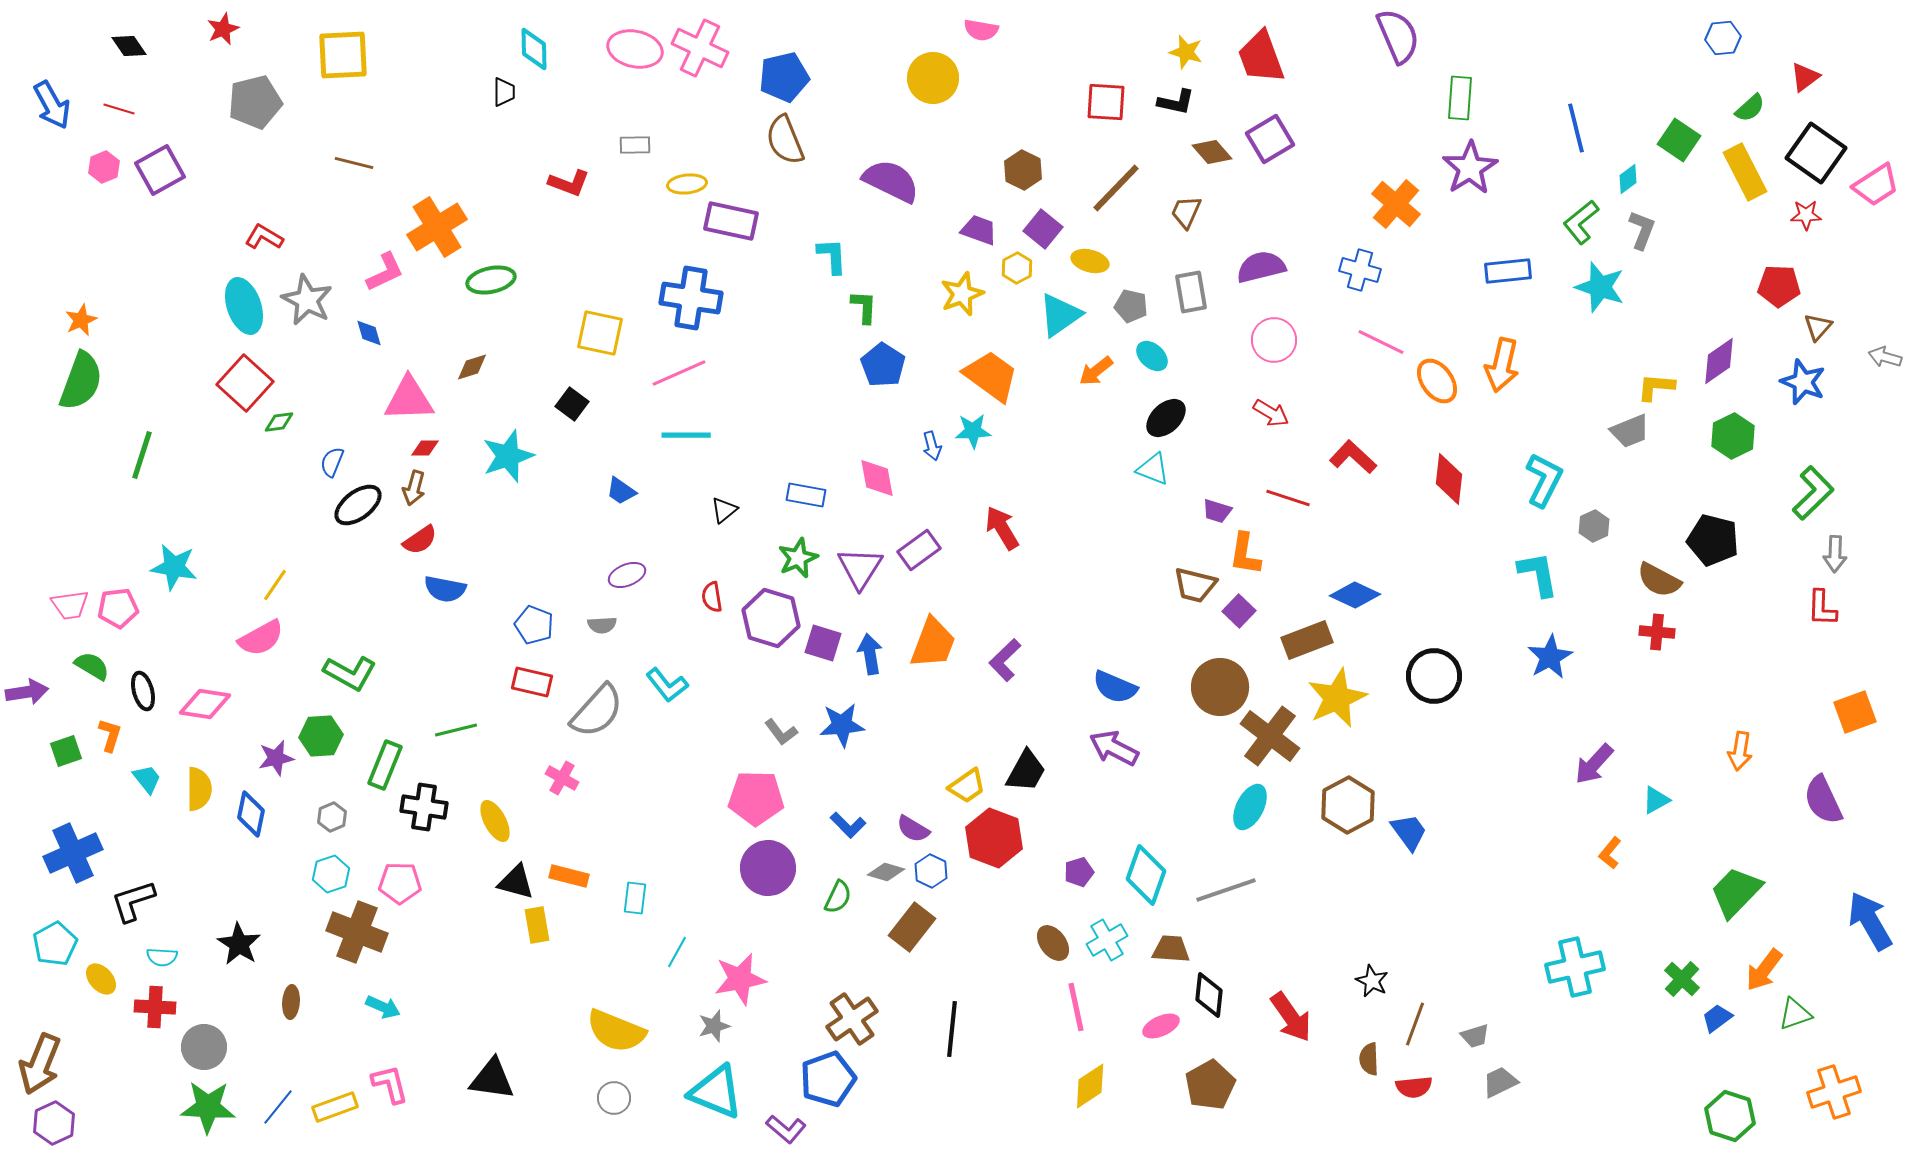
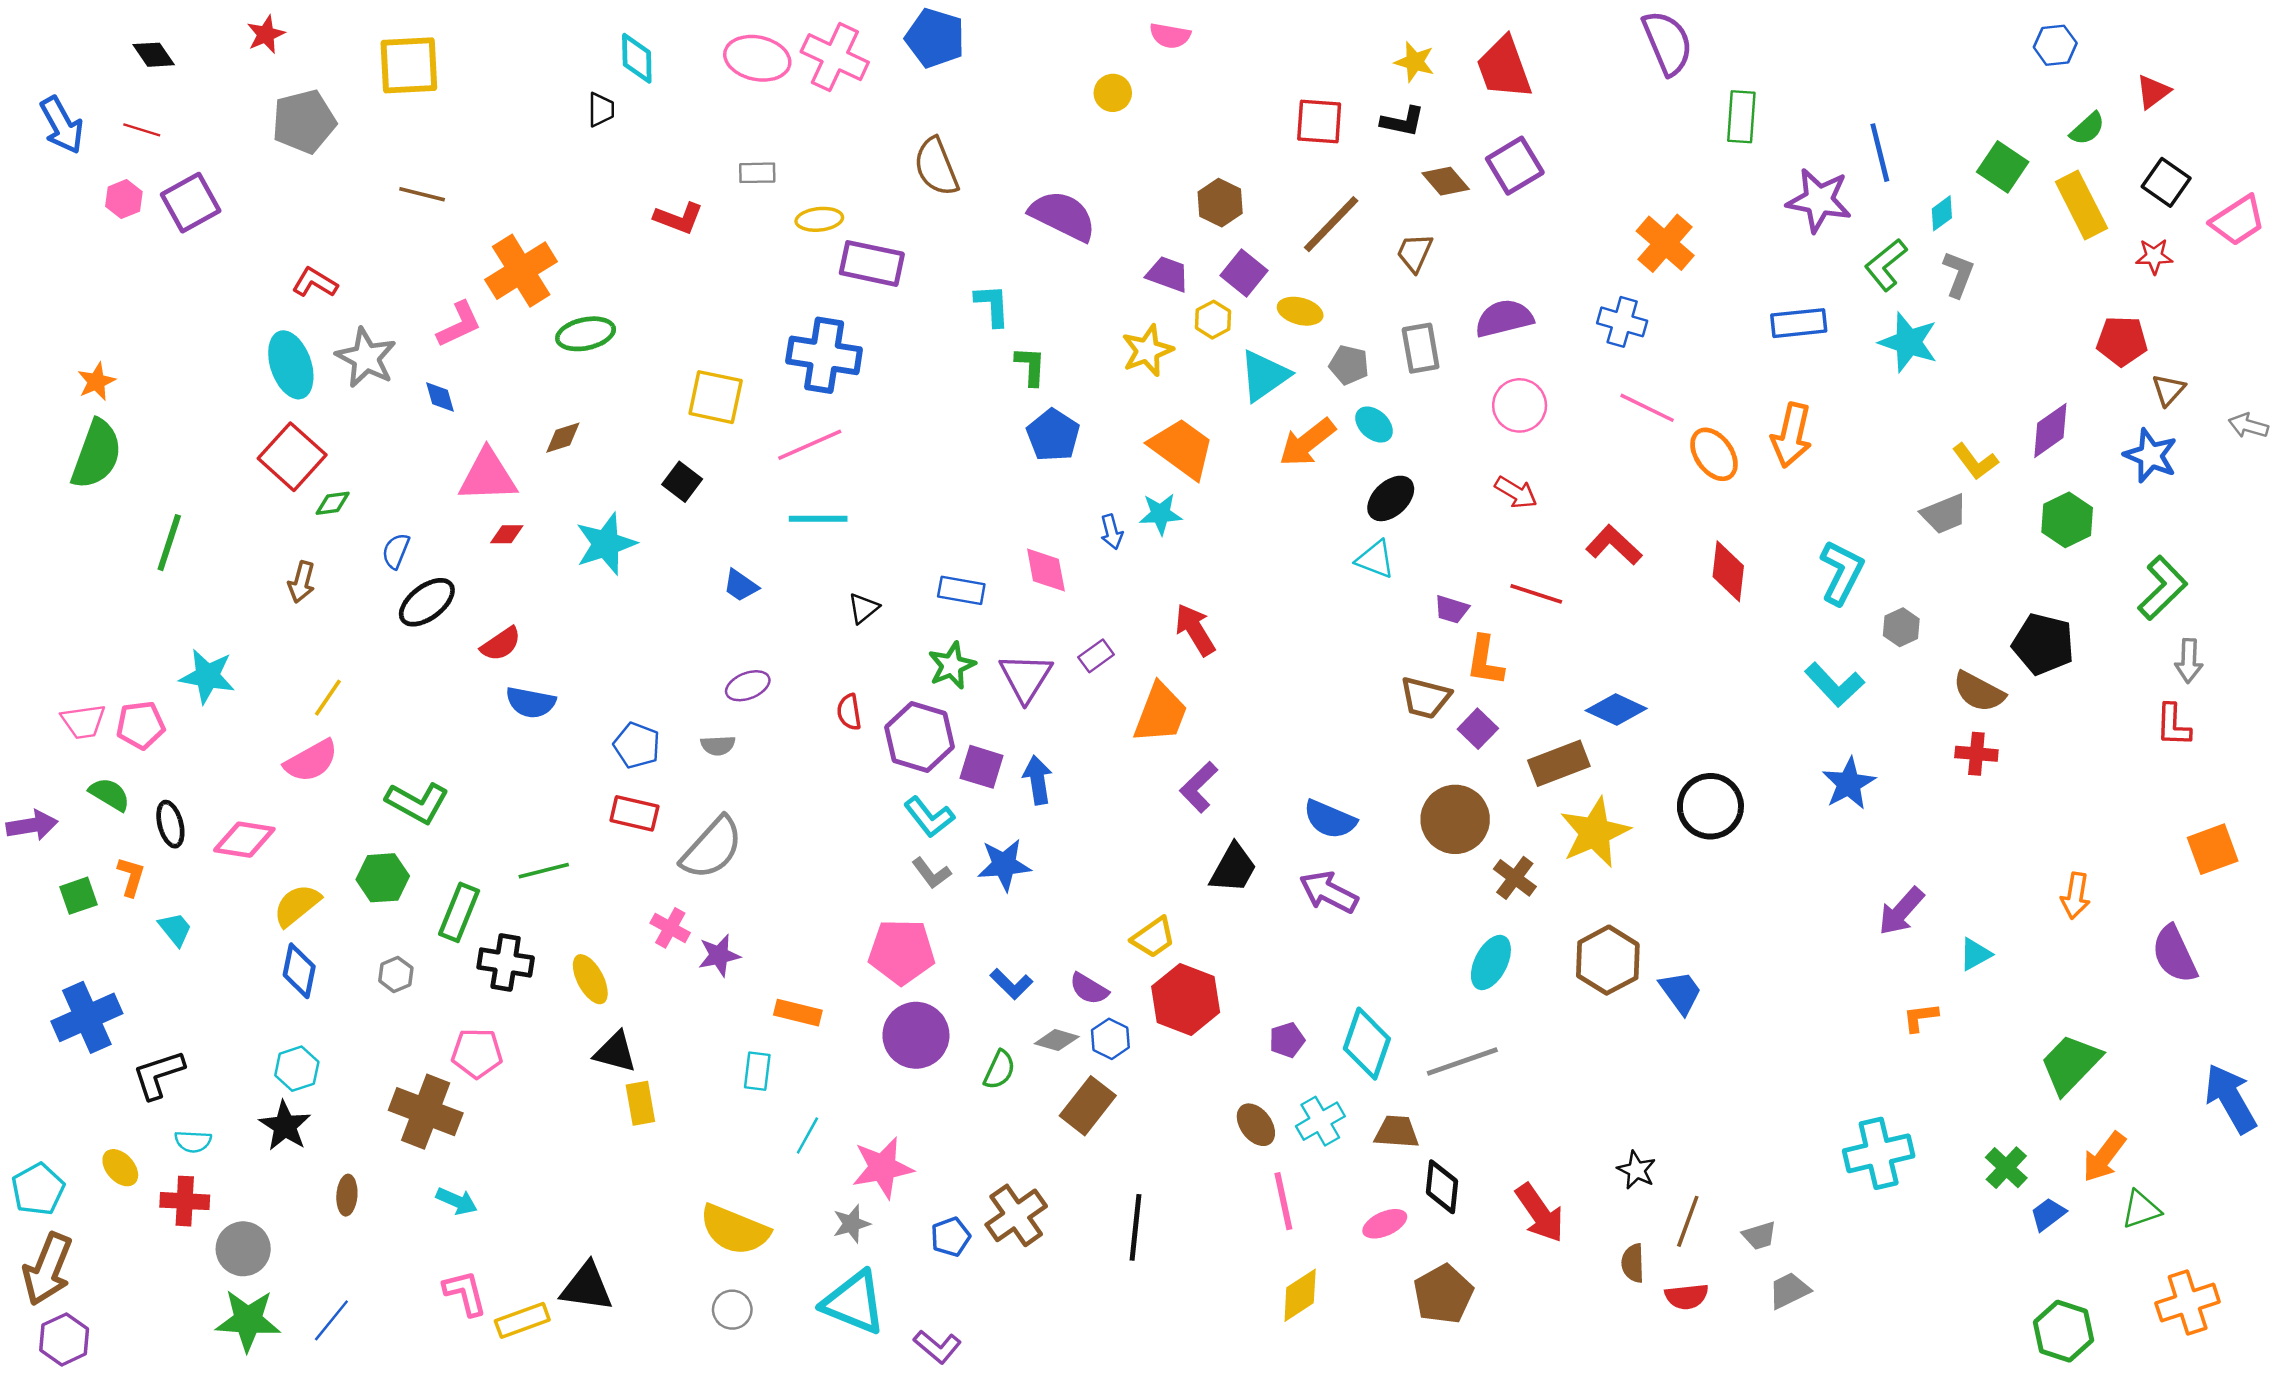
blue pentagon: (784, 77) -> (935, 38), moved, turned 30
yellow circle: (933, 78) -> (1113, 93), size x0.6
black square: (1816, 153) -> (2166, 182), size x0.7
purple star: (1470, 168) -> (1819, 200), moved, turned -30
orange arrow: (1096, 371) -> (1307, 442), size x1.4
yellow L-shape: (1656, 387) -> (1975, 461), turned -132
brown arrow: (414, 488) -> (302, 582), moved
purple rectangle: (919, 550) -> (1096, 656), size x0.7
cyan L-shape: (1538, 574) -> (1834, 685), turned 147
orange trapezoid: (933, 643) -> (1160, 713), moved
cyan L-shape: (667, 685) -> (929, 817), moved
brown cross: (1270, 736) -> (1515, 878), size x0.6
purple star: (276, 758) -> (719, 955), moved
black trapezoid: (1026, 771) -> (1233, 868), moved
yellow semicircle: (199, 789) -> (297, 905), moved, turned -129
orange L-shape: (1610, 853) -> (1920, 1017), turned 44
cyan hexagon: (331, 874) -> (297, 1069), moved
orange rectangle: (569, 876) -> (798, 1013), moved
cyan pentagon: (55, 944) -> (38, 1189), moved
blue pentagon: (828, 1079) -> (951, 1237), moved, size x0.6
yellow rectangle: (335, 1107) -> (522, 1320), moved

